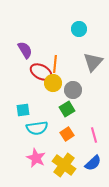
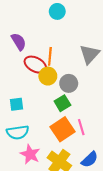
cyan circle: (79, 29) -> (57, 11), moved
cyan semicircle: (37, 128) -> (18, 132), moved
orange square: (67, 134) -> (62, 129), size x1.6
pink line: (94, 135) -> (81, 127), moved

